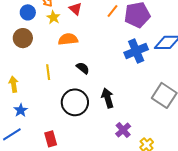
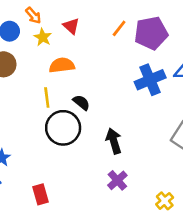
yellow line: (48, 72) -> (47, 98), moved
black circle: (75, 102) -> (63, 128), moved
purple cross: (123, 130) -> (117, 180), moved

